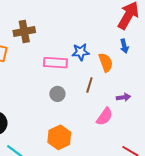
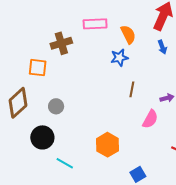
orange semicircle: (106, 62) -> (128, 34), moved
pink rectangle: (55, 63) -> (95, 24), moved
gray circle: (57, 94) -> (56, 106), moved

